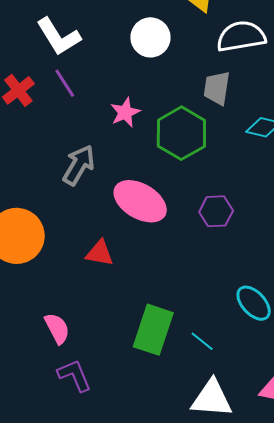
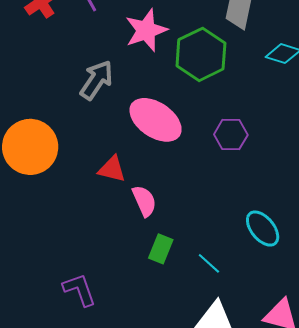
pink star: (125, 112) -> (146, 30), size x1.4
pink semicircle: (57, 328) -> (144, 201), moved
green rectangle: (153, 330) -> (161, 249), size x0.6

